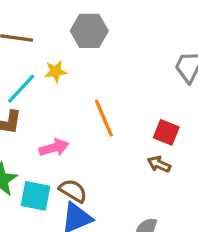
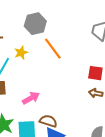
orange line: (104, 118) -> (53, 49), moved

